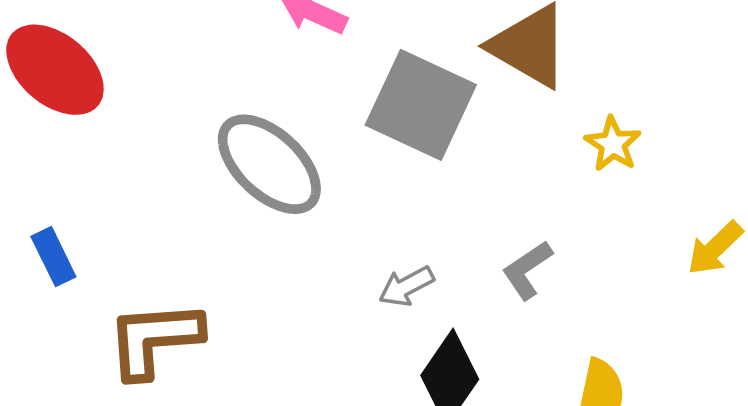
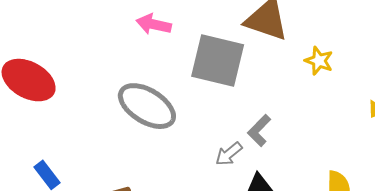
gray L-shape: (527, 270) -> (259, 131), moved

